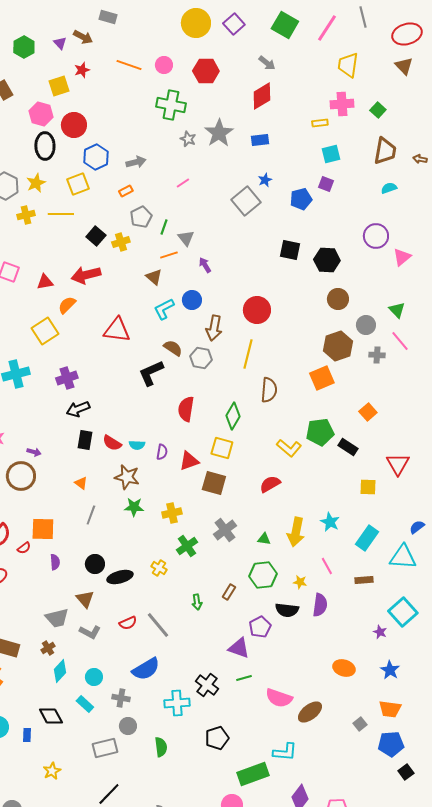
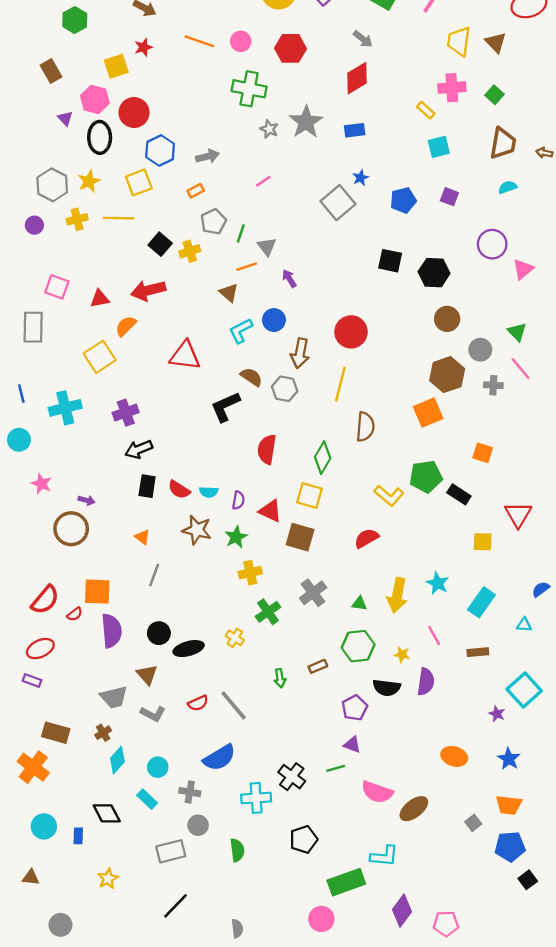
purple triangle: (60, 43) -> (65, 118), moved
brown triangle: (404, 66) -> (496, 43), moved
yellow rectangle: (320, 123) -> (426, 110), turned 49
purple square: (326, 184) -> (449, 197), moved
orange square: (368, 412) -> (483, 453), turned -30
red triangle: (189, 461) -> (270, 511), turned 45
green star: (134, 507) -> (236, 537), moved, turned -30
cyan triangle: (403, 557) -> (524, 625), size x0.5
purple semicircle: (55, 562) -> (111, 631), size x1.8
brown rectangle: (229, 592) -> (318, 666), turned 35
purple triangle: (239, 648) -> (352, 745), moved, size x0.7

